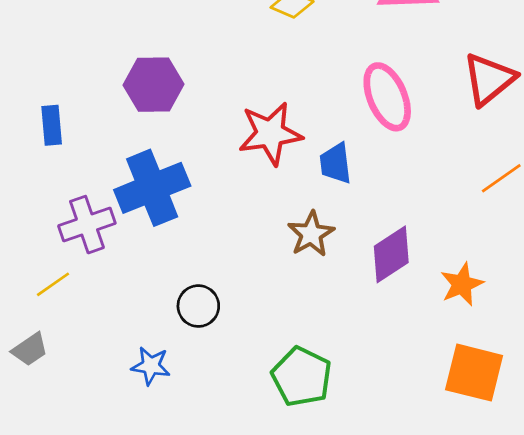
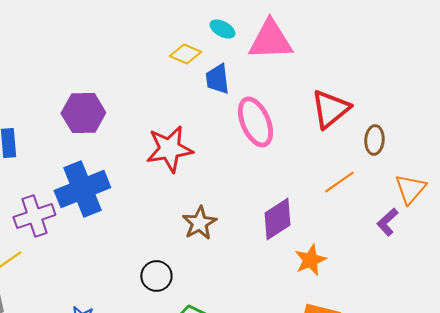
blue trapezoid: (336, 163) -> (217, 79), moved
purple diamond: (391, 254) -> (277, 219), moved
black circle: (198, 306) -> (156, 276), moved

